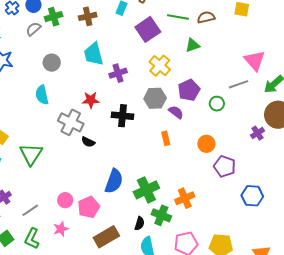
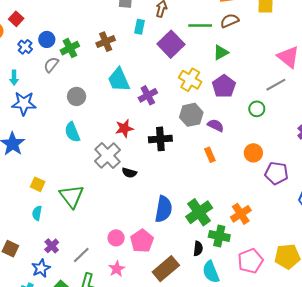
purple pentagon: (189, 90) -> (224, 86), moved
gray cross: (71, 122) -> (107, 156), turned 30

